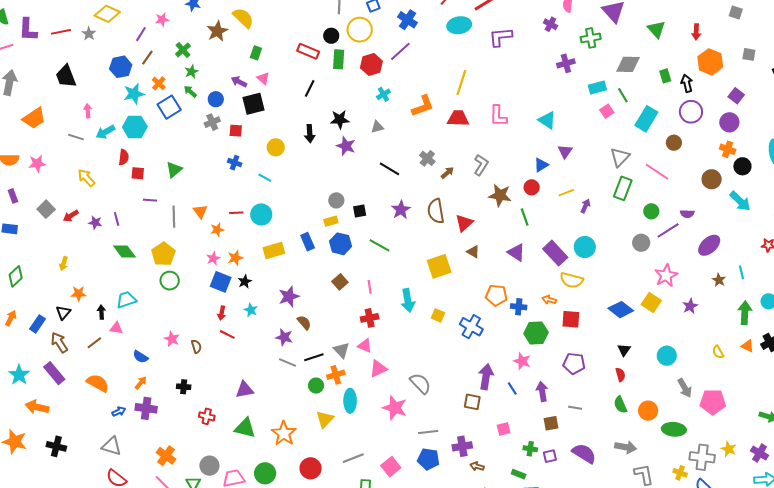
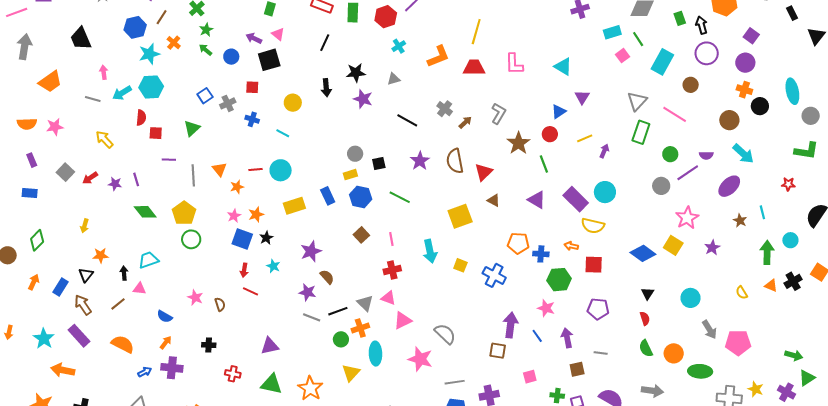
blue square: (169, 107) -> (205, 96), moved, size x0.7
gray cross: (212, 122) -> (228, 103), moved
brown star: (500, 195) -> (519, 143), turned 30
cyan arrow: (740, 201) -> (743, 154), moved

